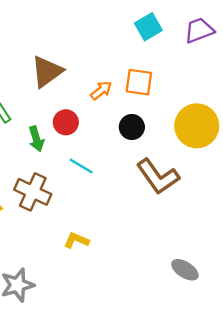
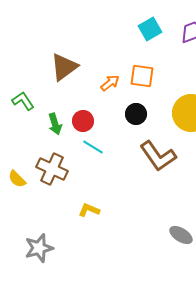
red circle: (66, 122) -> (83, 121), moved

